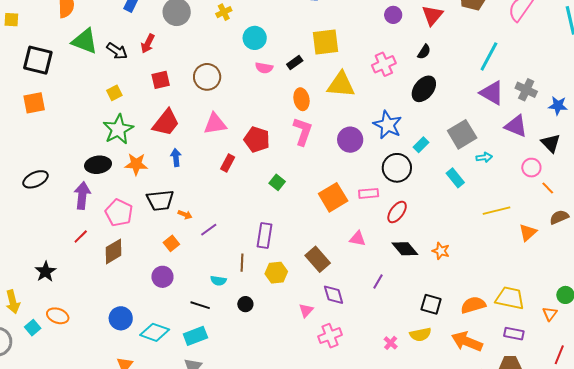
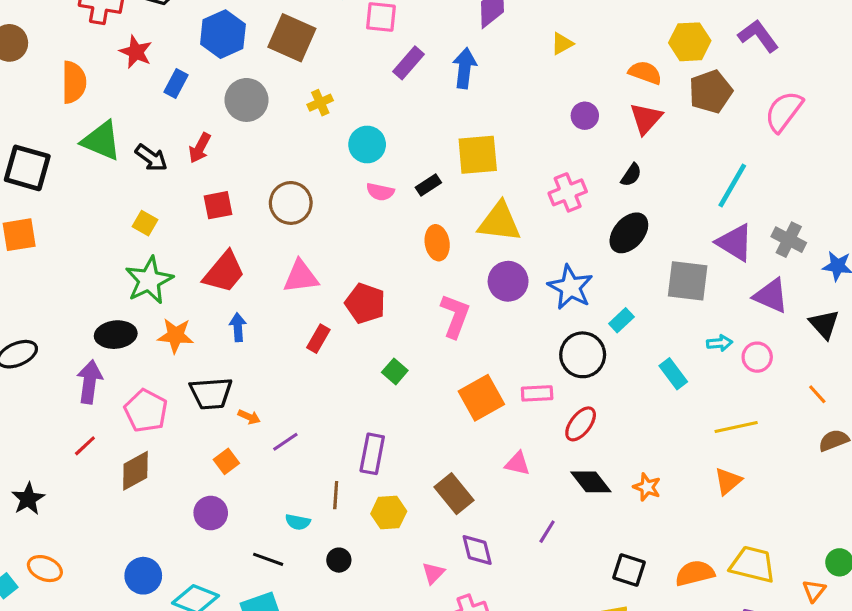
yellow square: (114, 93) -> (145, 223), turned -35
pink L-shape: (303, 131) -> (455, 316), moved
gray square: (462, 134) -> (688, 281), moved, turned 36
purple circle: (350, 140) -> (508, 281), moved
pink circle: (531, 168) -> (757, 357), moved
orange triangle: (528, 232) -> (728, 481), moved

